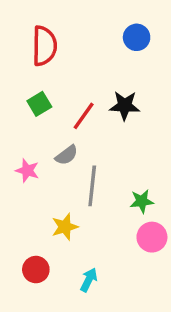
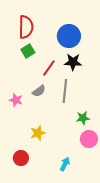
blue circle: (137, 37) -> (69, 36), moved, size x1.5
green square: (39, 104) -> (28, 51), moved
gray line: (92, 186) -> (65, 91), moved
cyan arrow: (89, 280) -> (65, 164), moved

